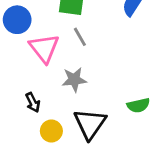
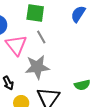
gray star: (74, 80) -> (37, 67), size x1.4

